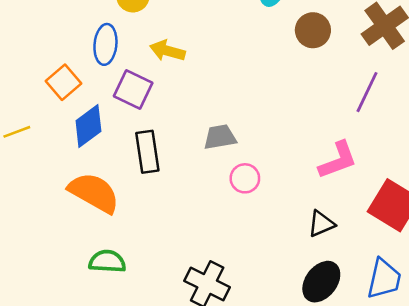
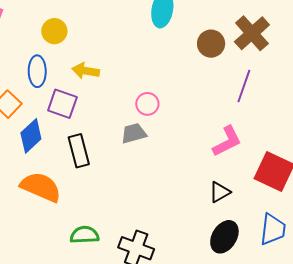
brown circle: (313, 30) -> (211, 44), moved
pink circle: (245, 178) -> (147, 104), moved
green semicircle: (107, 261) -> (85, 235), moved

